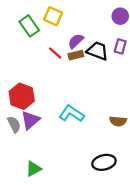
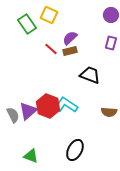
black trapezoid: (97, 51) -> (90, 75), moved
red hexagon: (22, 96) -> (48, 106), moved
black ellipse: (104, 162) -> (75, 150), moved, turned -50
green triangle: (34, 169) -> (31, 156), turned 49

